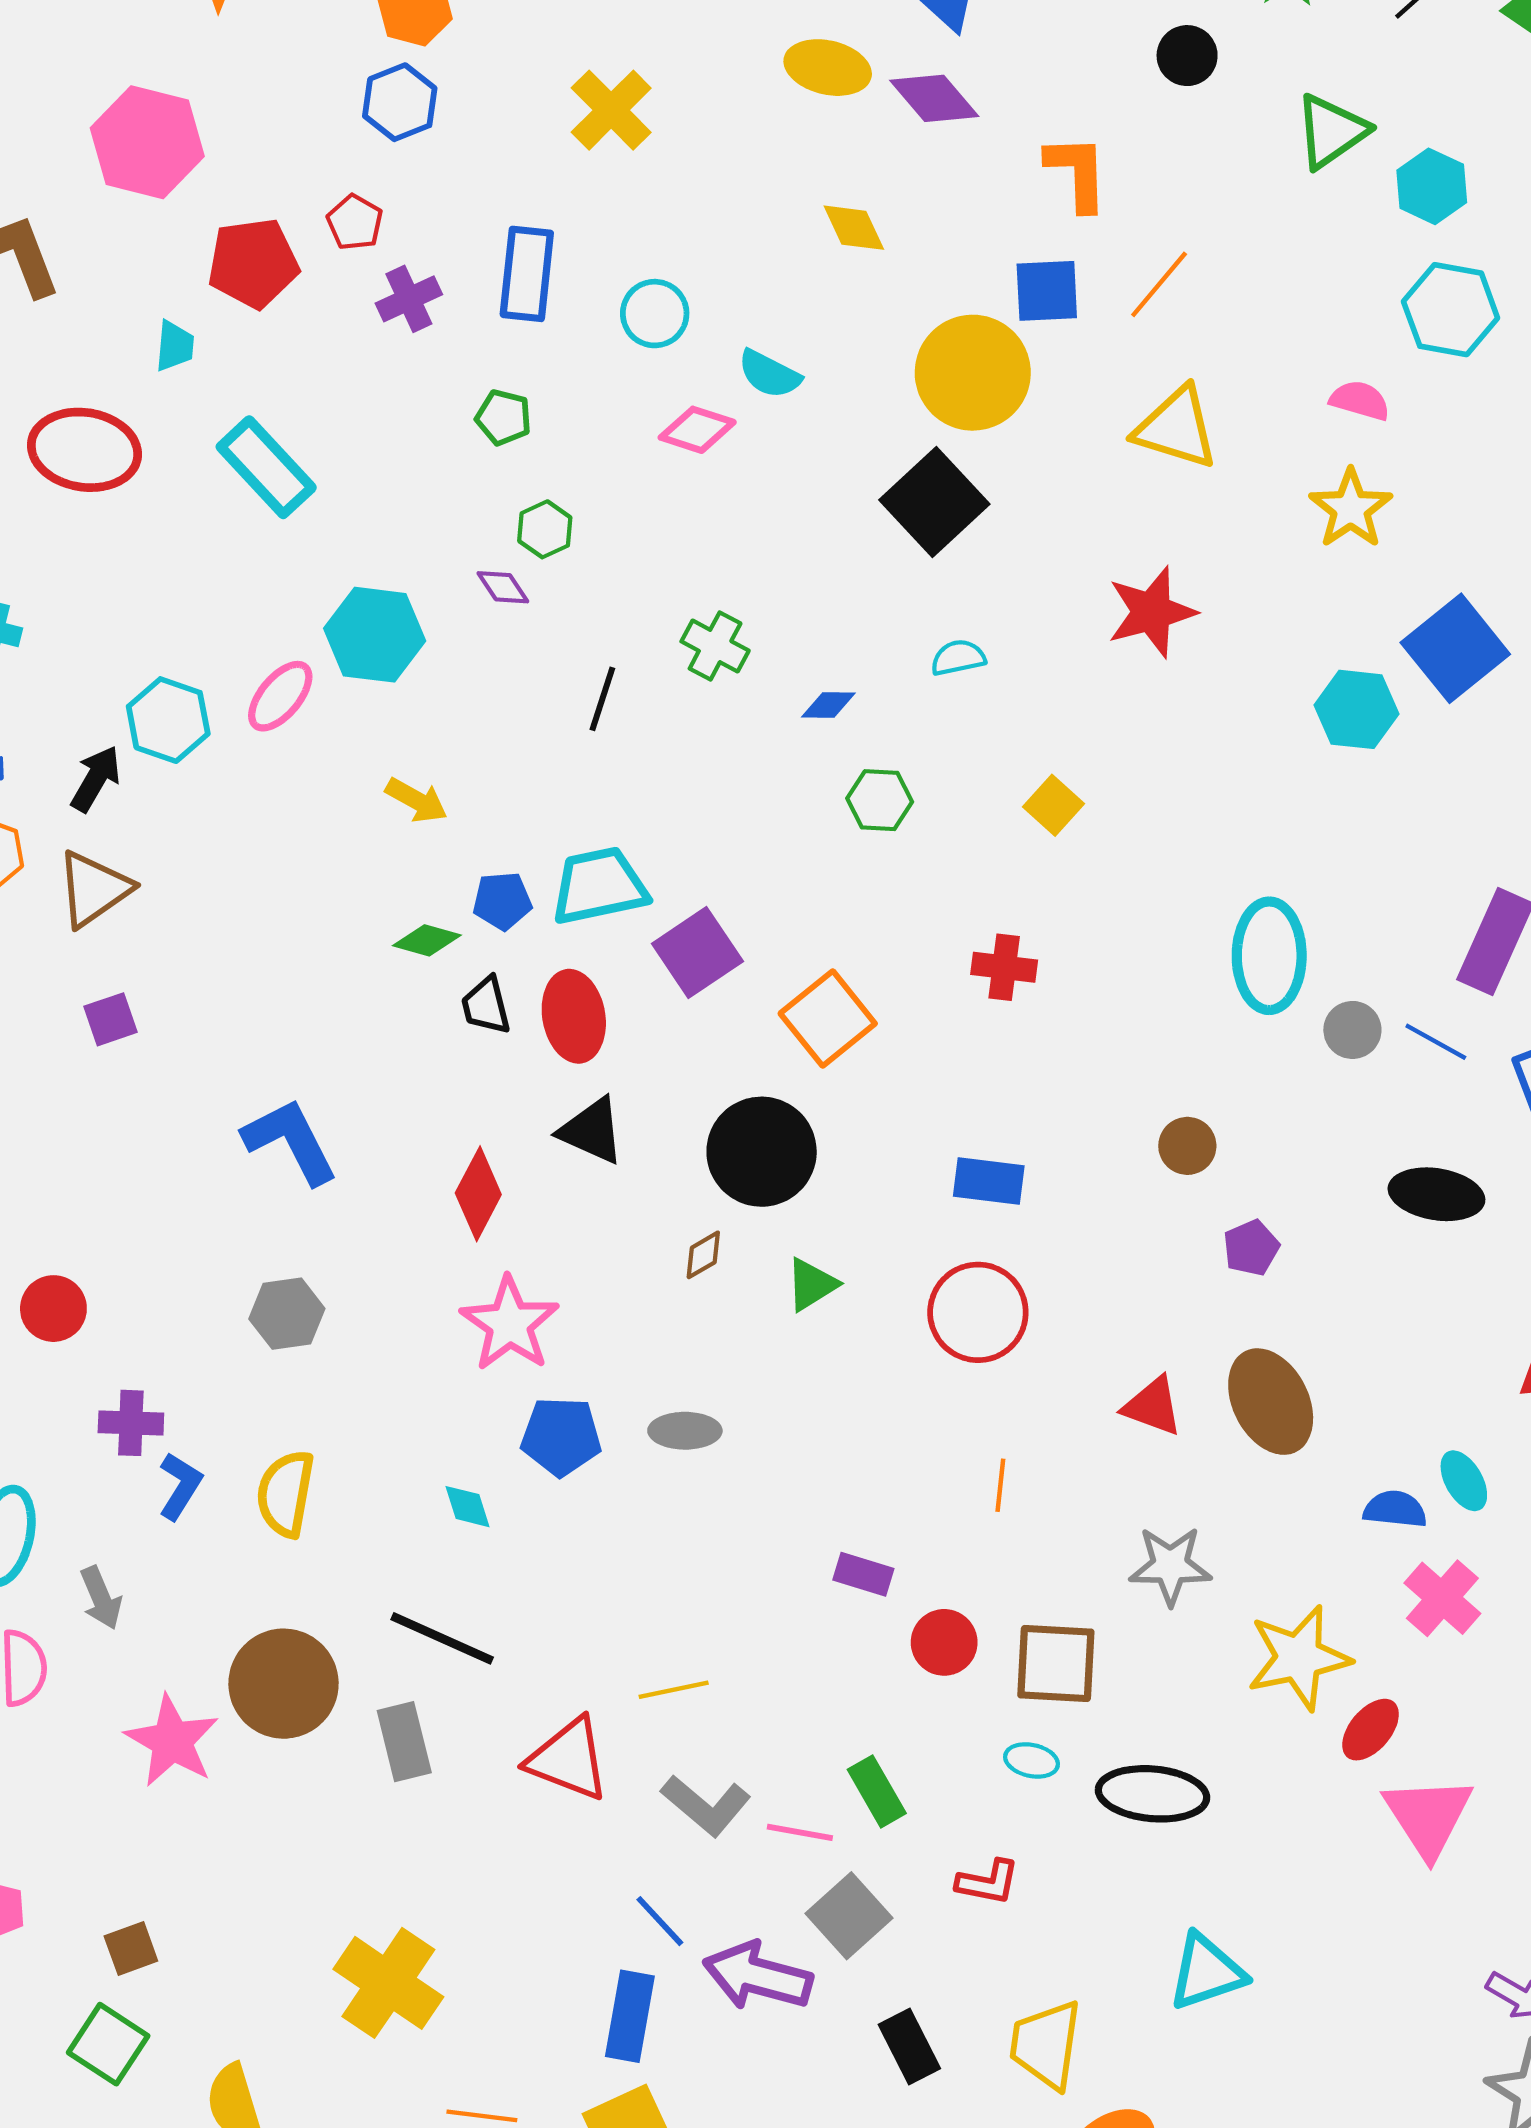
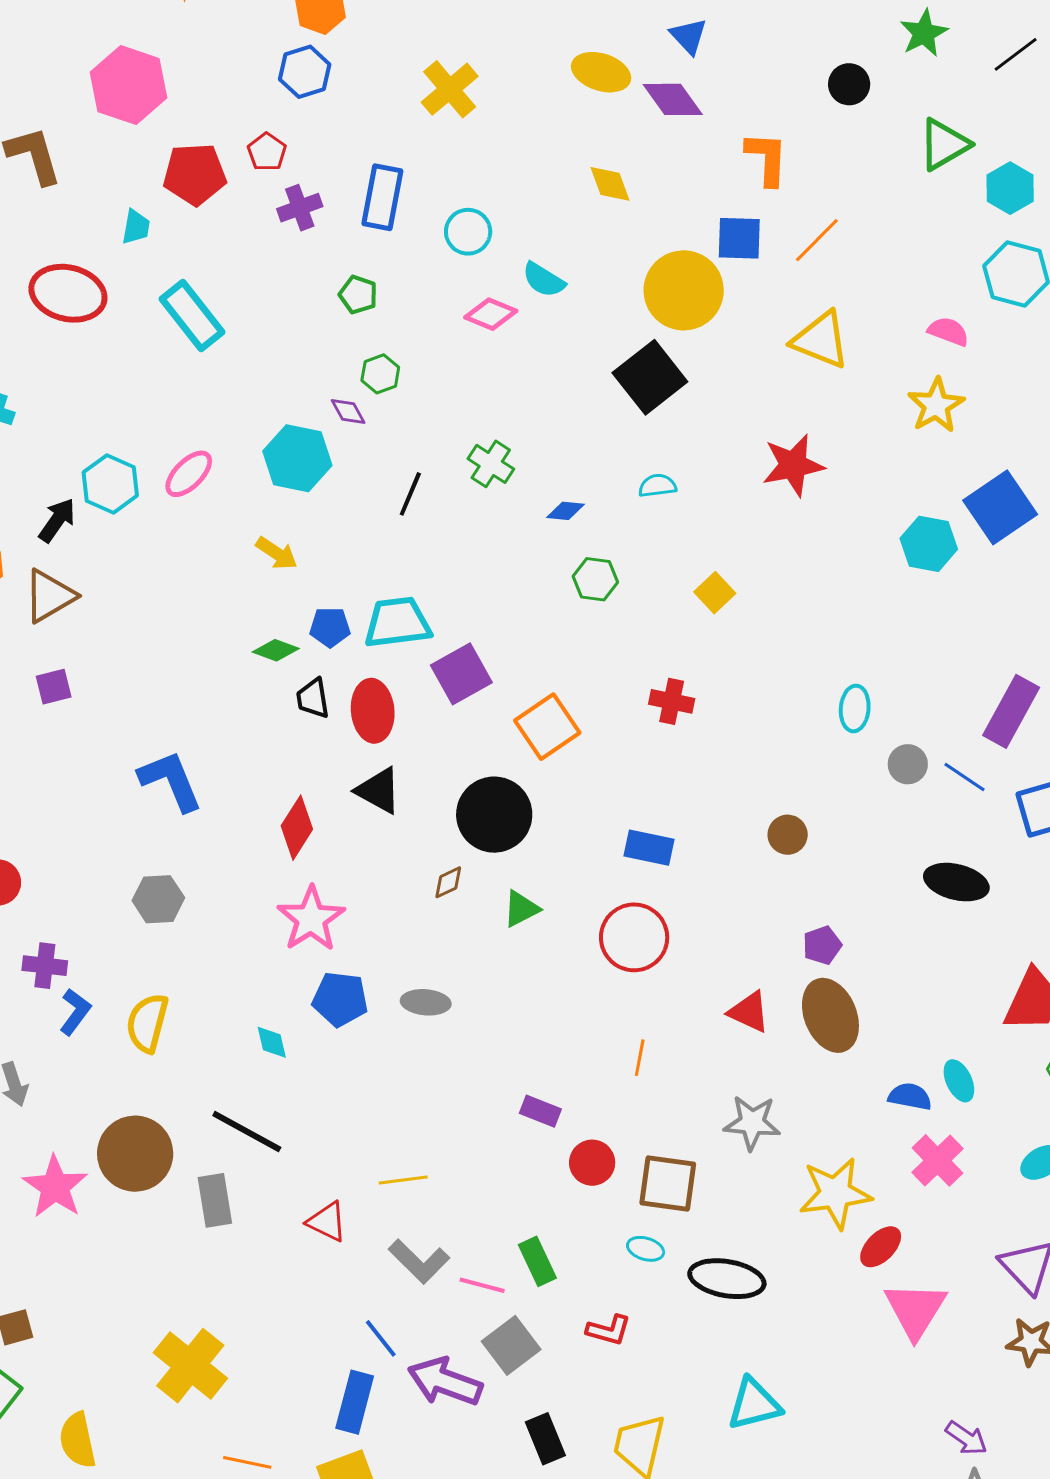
cyan hexagon: (375, 635) -> (297, 458), moved
cyan ellipse: (1269, 956) -> (855, 708), size x0.6
purple pentagon: (1251, 1248) -> (822, 945), moved
red triangle: (568, 1759) -> (327, 1222), size x0.7

